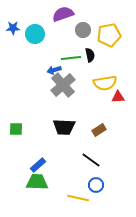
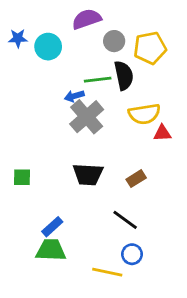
black semicircle: (90, 55) -> (124, 75), size x1.5

